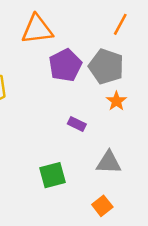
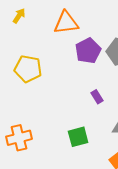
purple rectangle: (77, 124) -> (97, 97), turned 32

